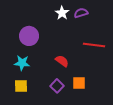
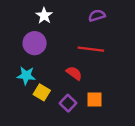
white star: (62, 13) -> (44, 16), moved
red line: (94, 45) -> (91, 49), moved
yellow square: (21, 86) -> (42, 92), moved, turned 32

